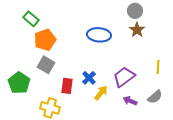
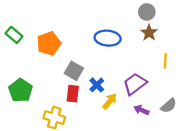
green rectangle: (31, 19) -> (14, 35), moved
gray square: (46, 65) -> (74, 71), moved
yellow line: (158, 67) -> (165, 61), moved

